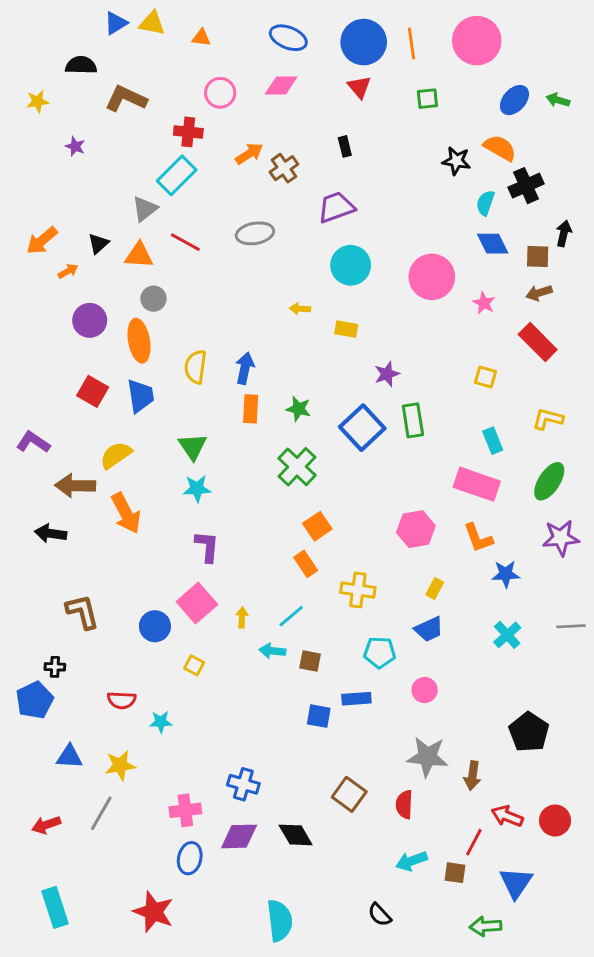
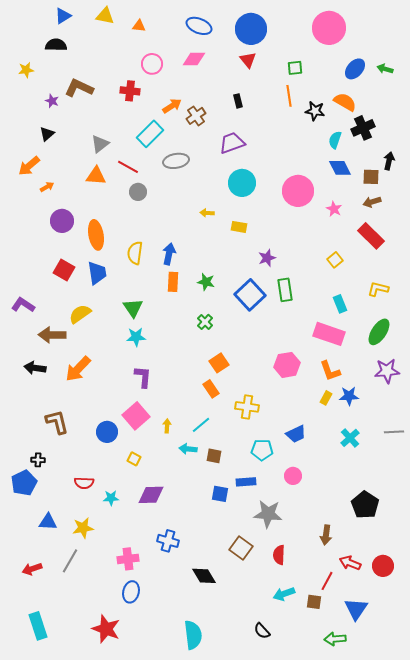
blue triangle: (116, 23) -> (63, 16), moved
orange line: (412, 43) -> (289, 96), moved
brown L-shape: (126, 99) -> (79, 88), moved
cyan rectangle: (177, 175) -> (150, 134), moved
black triangle: (98, 244) -> (47, 134), moved
gray circle: (153, 299) -> (138, 192), moved
yellow square: (485, 377) -> (335, 260), turned 35
green cross: (297, 467) -> (205, 322), size x0.6
orange arrow: (126, 513) -> (78, 369), moved, turned 72
yellow rectangle: (435, 589) -> (326, 398), moved
gray star: (427, 757) -> (268, 514), moved
purple diamond: (239, 836) -> (151, 495), moved

